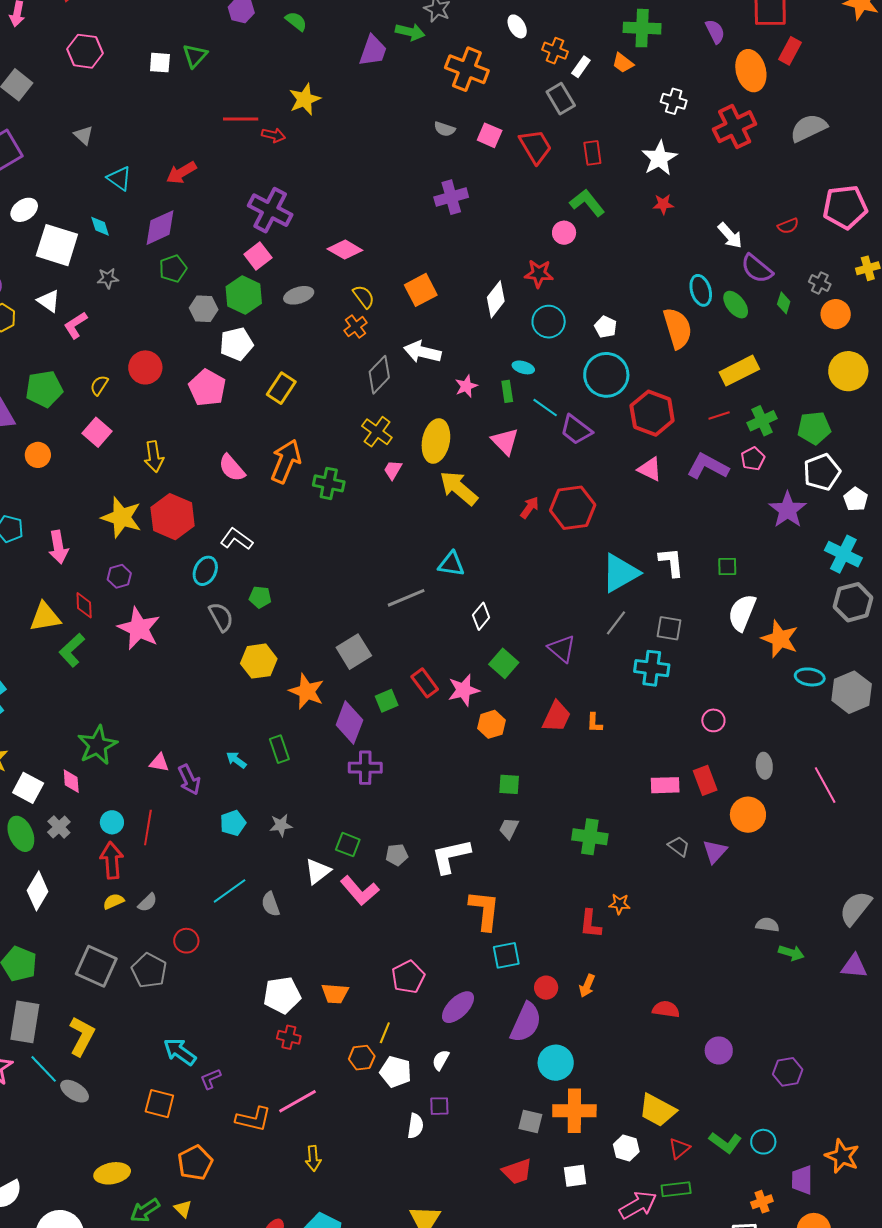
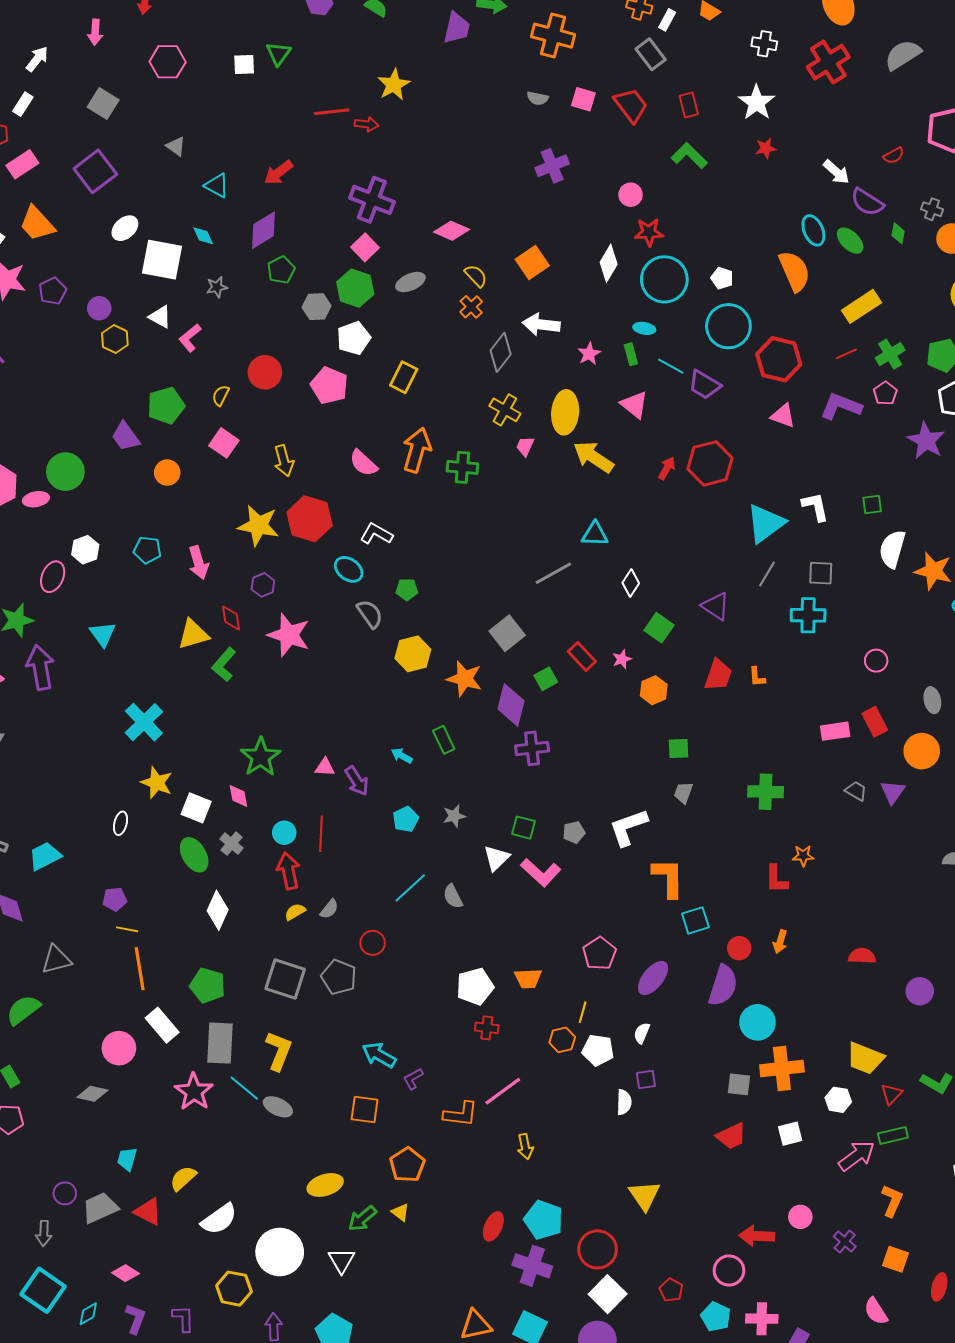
pink circle: (564, 233) -> (631, 195), moved
cyan circle: (549, 322) -> (664, 279), size x1.4
cyan ellipse: (205, 571) -> (349, 569), turned -72
pink star: (464, 690) -> (622, 659), size x0.6

